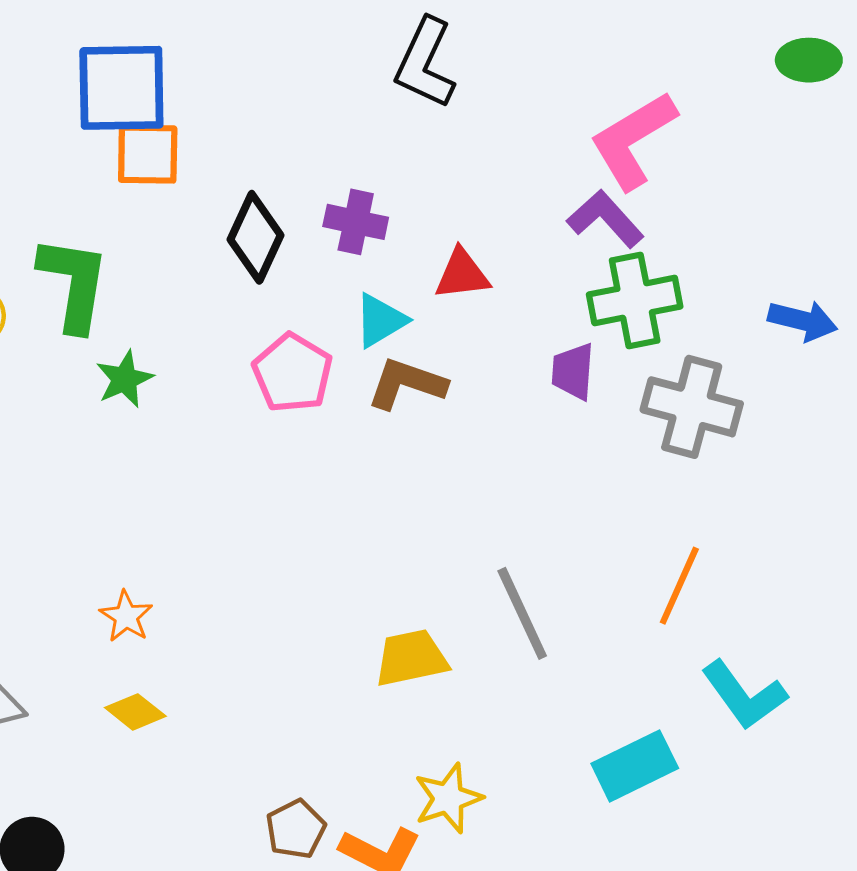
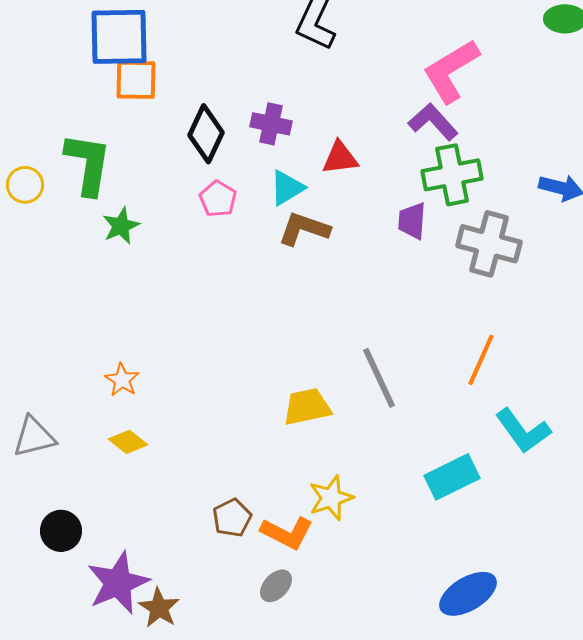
pink pentagon: (293, 373) -> (218, 199), moved, size x0.7

